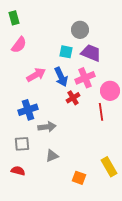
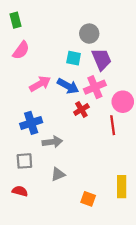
purple trapezoid: (91, 53) -> (102, 59), turned 45
blue arrow: (61, 77) -> (68, 86), turned -36
yellow rectangle: (109, 167) -> (122, 187), turned 30

